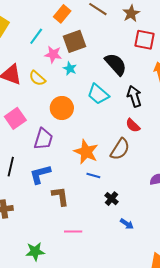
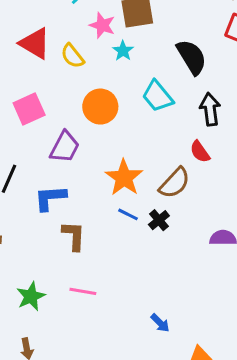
black cross: (111, 199) -> (159, 220), moved
blue arrow: (127, 224) -> (160, 323), moved
green star: (35, 252) -> (31, 296), moved, turned -30

